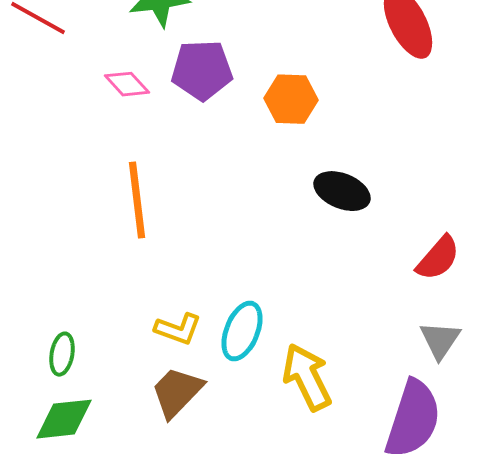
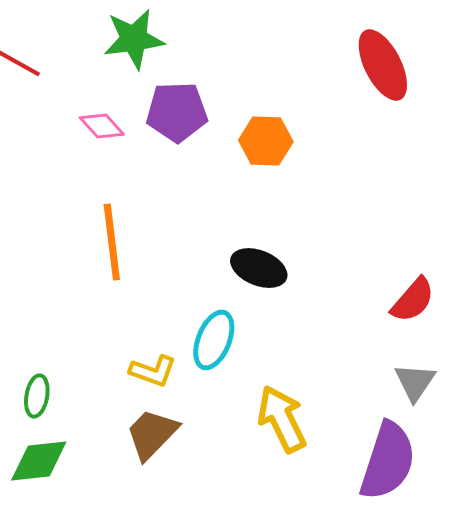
black ellipse: (342, 191) -> (259, 268), moved
cyan ellipse: (242, 331) -> (214, 340), moved

